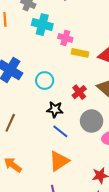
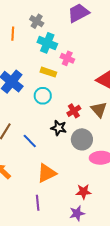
yellow rectangle: (80, 53) -> (48, 72), moved
black star: (55, 109) -> (59, 128), moved
blue line: (60, 131) -> (30, 141), moved

